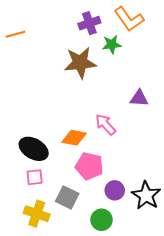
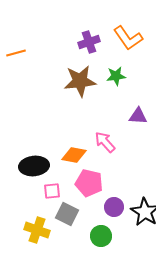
green star: (112, 44) -> (116, 76), moved
black ellipse: (34, 149) -> (34, 166), turned -36
pink square: (35, 177) -> (52, 191), moved

